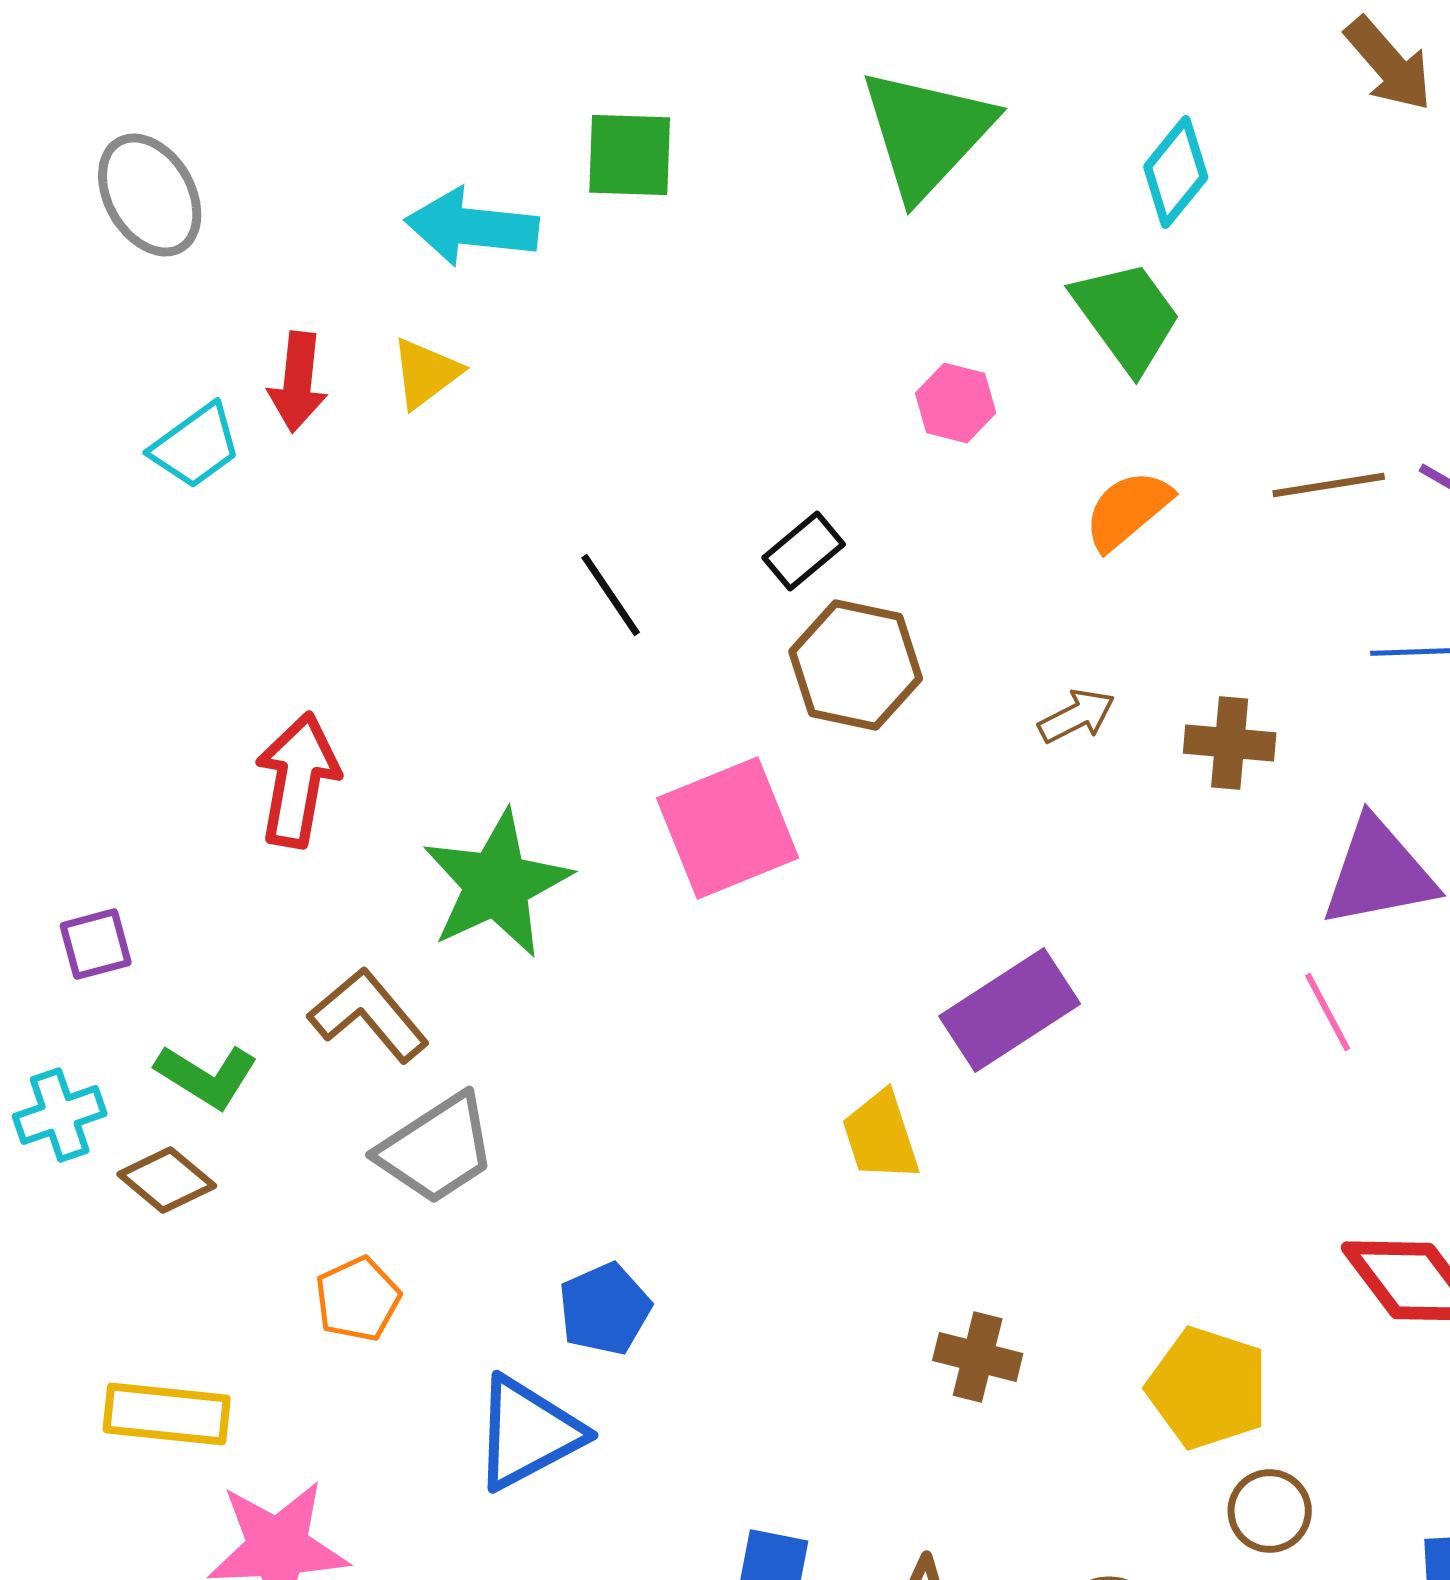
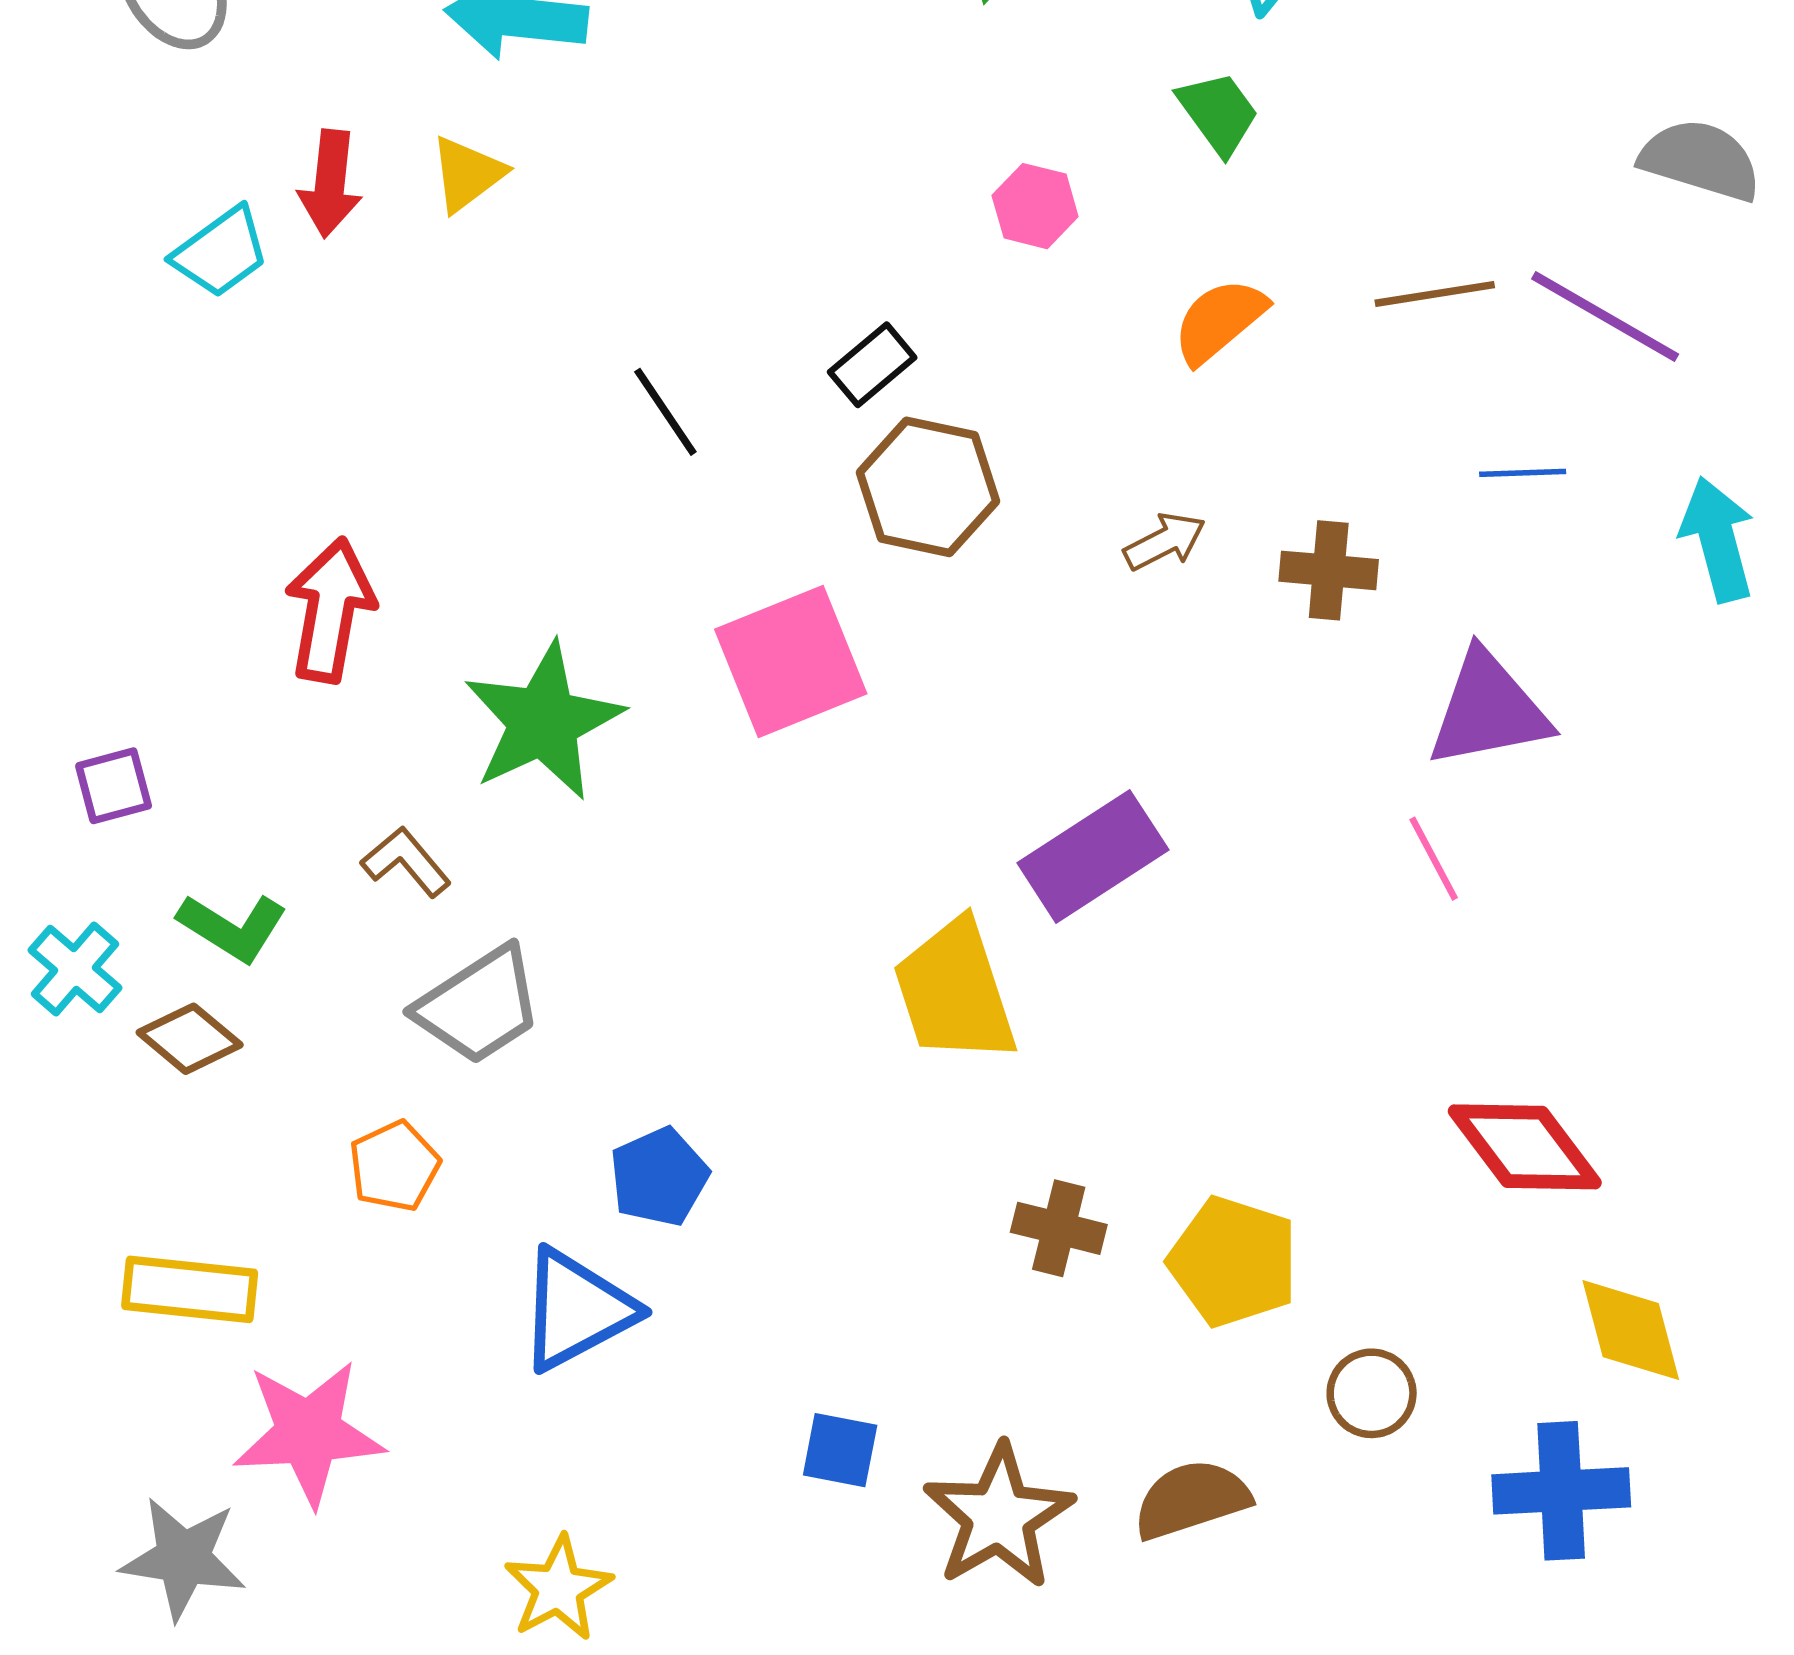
green trapezoid: (1127, 316) -> (1218, 113), size x0.7
brown L-shape: (369, 1015) -> (406, 862), size x0.7
cyan cross: (60, 1115) -> (75, 969), turned -30
yellow trapezoid: (881, 1136) -> (955, 992), size x1.5
yellow pentagon: (1208, 1388) -> (1233, 1262), moved

